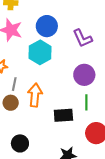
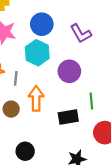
purple circle: (84, 75) -> (69, 71), moved
gray line: (14, 84) -> (16, 78), moved

